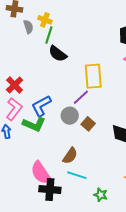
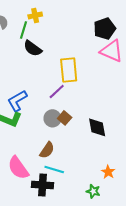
yellow cross: (45, 20) -> (35, 15), moved, turned -32
gray circle: (70, 116) -> (53, 118), moved
black cross: (50, 189) -> (42, 185), moved
green star: (101, 195) -> (93, 191), moved

